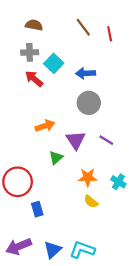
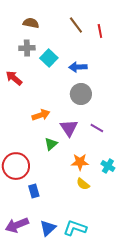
red arrow: (34, 79) -> (14, 78), moved

